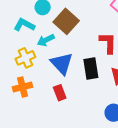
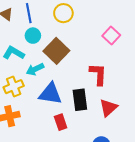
blue triangle: (62, 64) -> (50, 94), turned -40
red rectangle: (60, 93) -> (61, 122), moved

